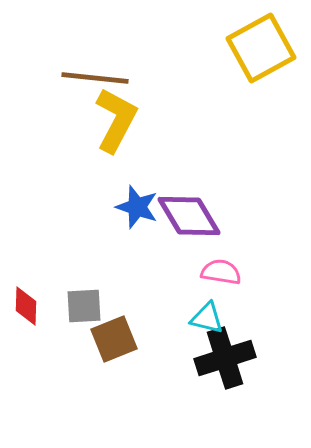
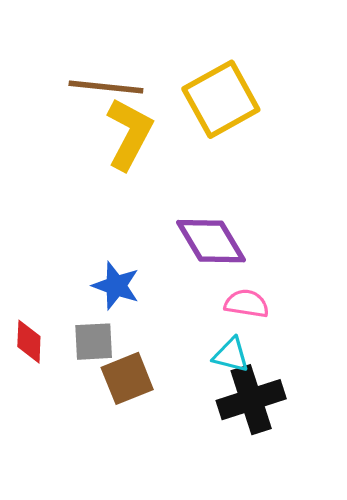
yellow square: (261, 48) -> (221, 99), moved
blue star: (137, 207) -> (116, 286), moved

